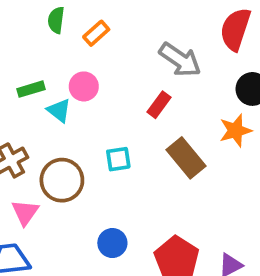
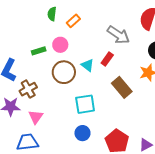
pink circle: (84, 86) -> (60, 45), moved
cyan triangle: (59, 110) -> (88, 65), moved
cyan square: (118, 159) -> (85, 104), moved, size x1.5
brown circle: (62, 180) -> (64, 72), moved

